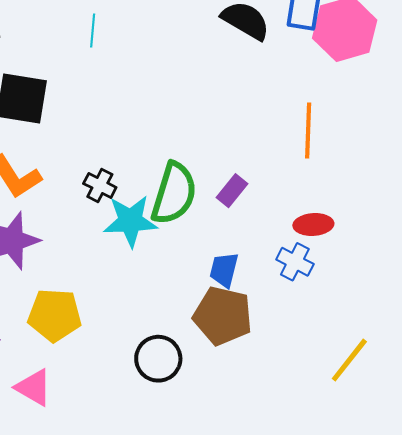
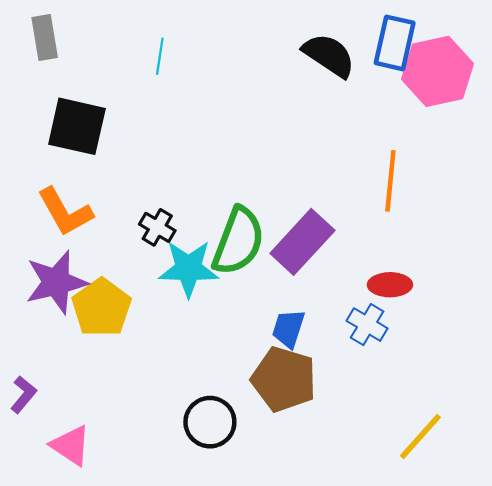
purple rectangle: (232, 191) -> (302, 242), size x1.8
yellow pentagon: (55, 315) -> (102, 308), moved, turned 30

